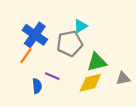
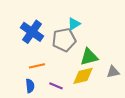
orange line: (26, 56) -> (37, 66), moved, turned 42
purple line: (52, 76) -> (56, 86), moved
blue semicircle: (37, 86) -> (30, 86), moved

